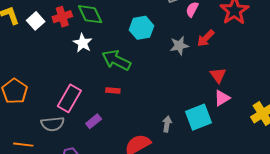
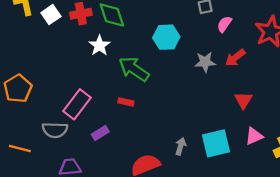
pink triangle: (222, 98) -> (254, 136), moved

